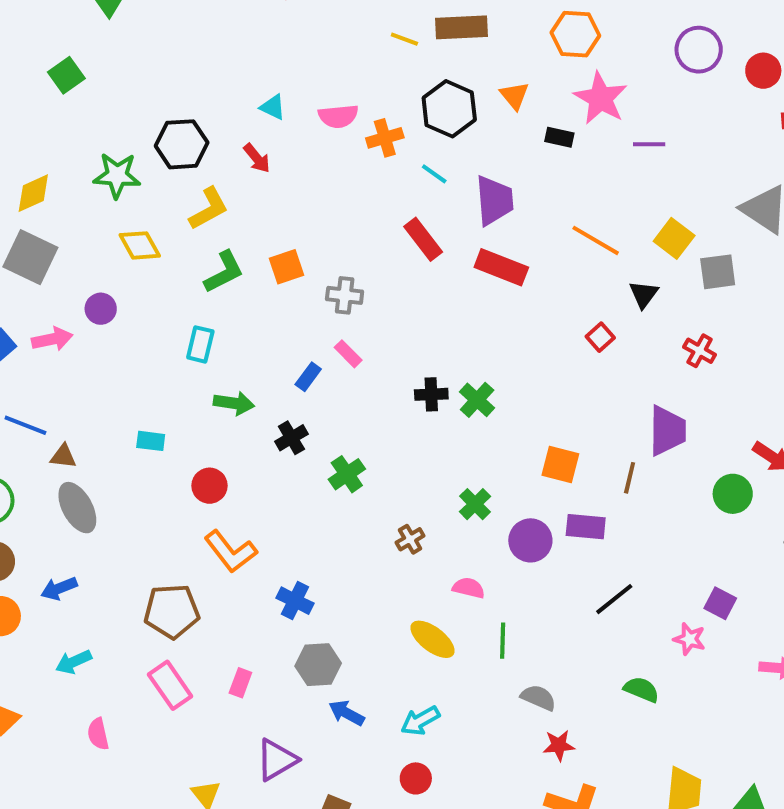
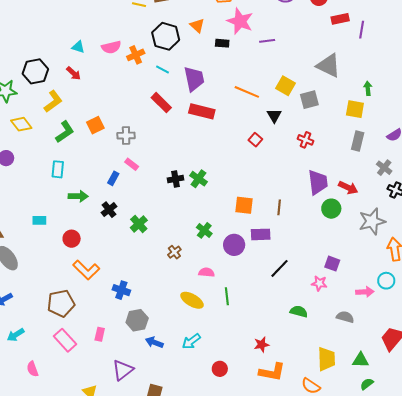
purple trapezoid: (667, 431) -> (318, 182), moved
gray semicircle: (538, 698) -> (345, 317), moved
red circle: (416, 778) -> (220, 369), moved

